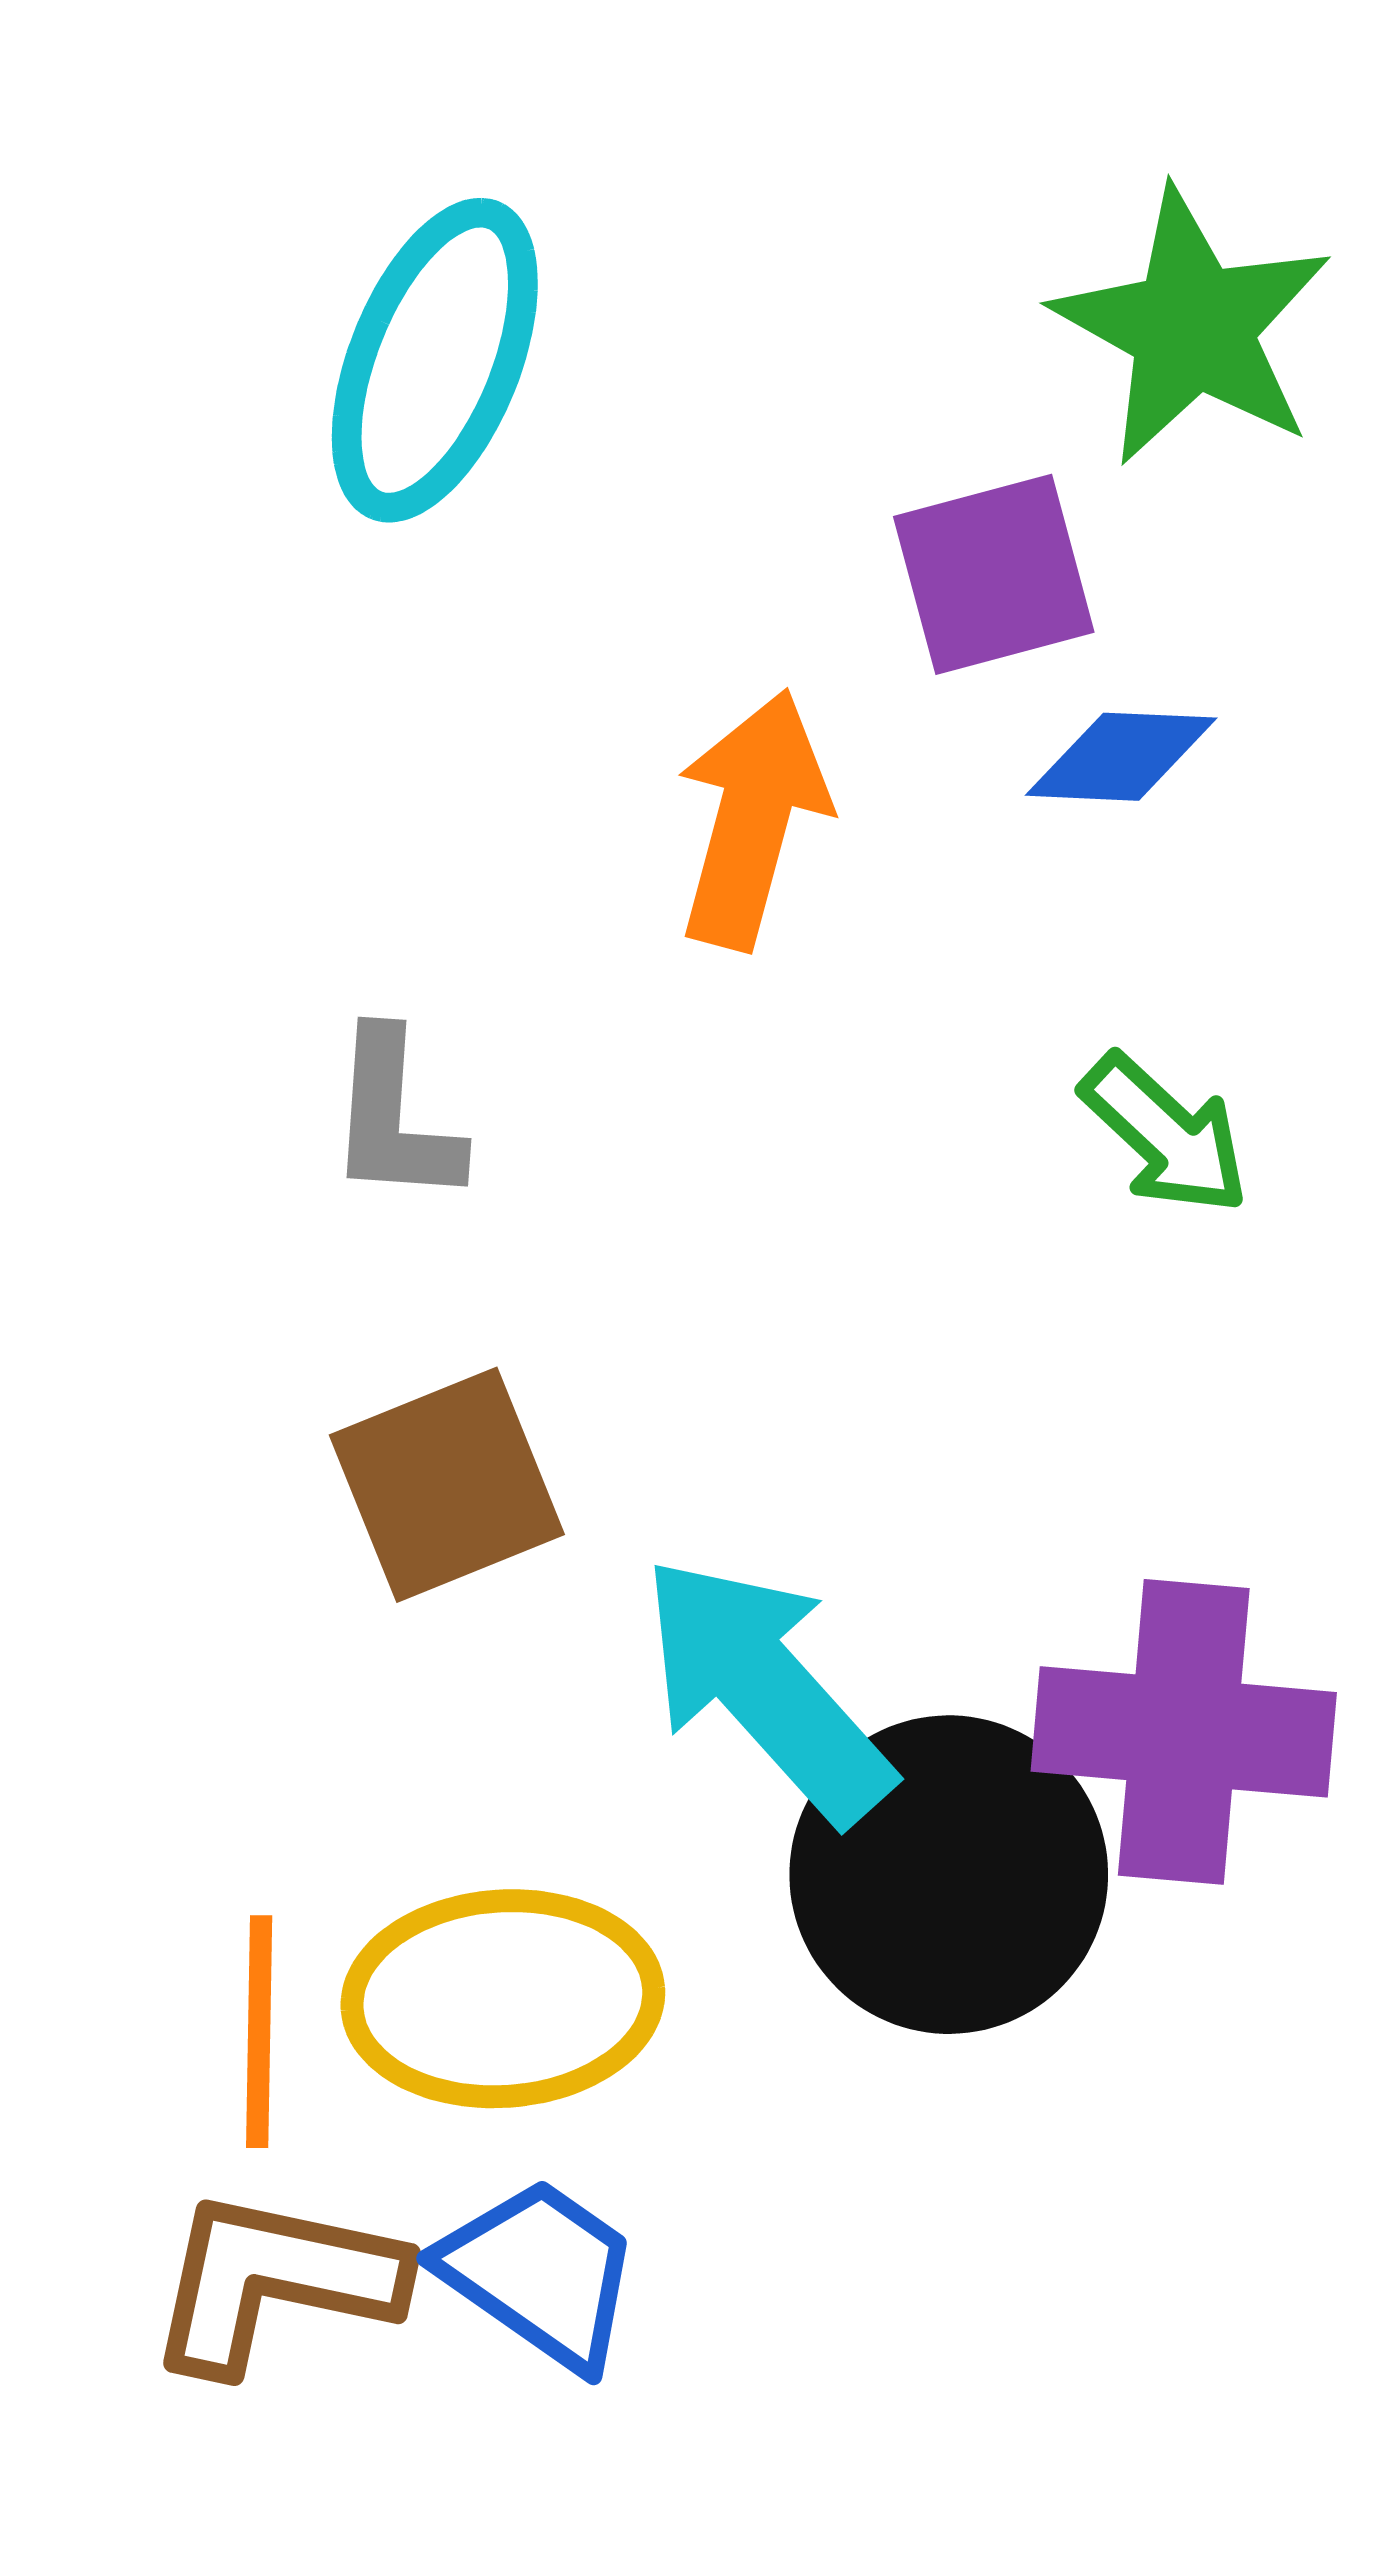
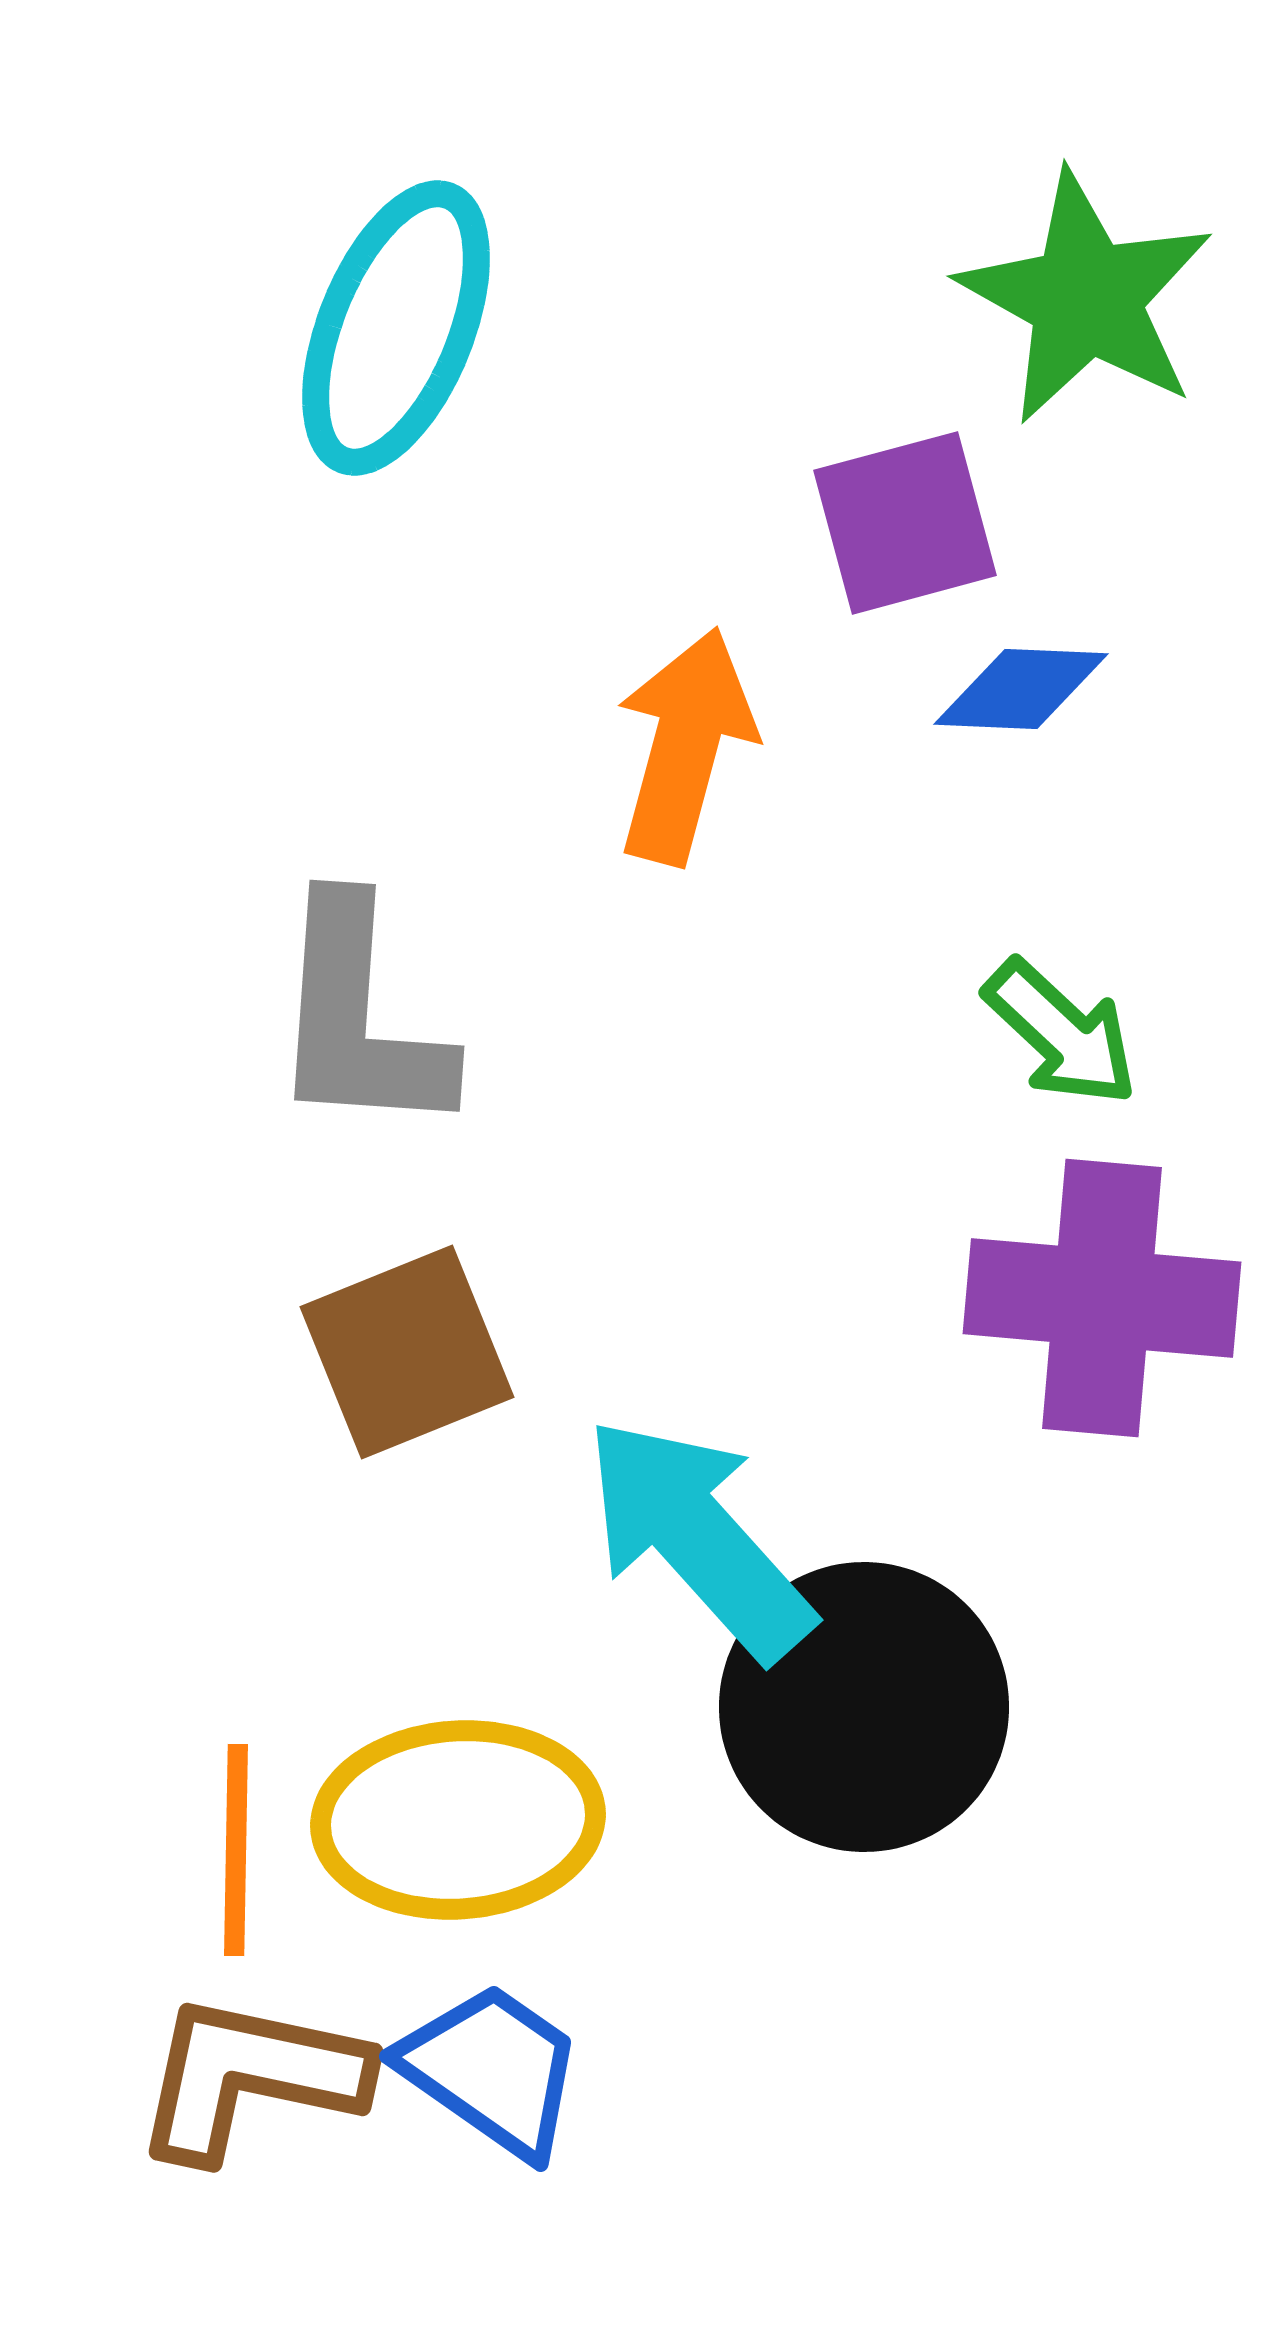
gray L-shape: (394, 1118) -> (359, 1018), size x1.5
purple cross: (1184, 1732) -> (1102, 1298), moved

